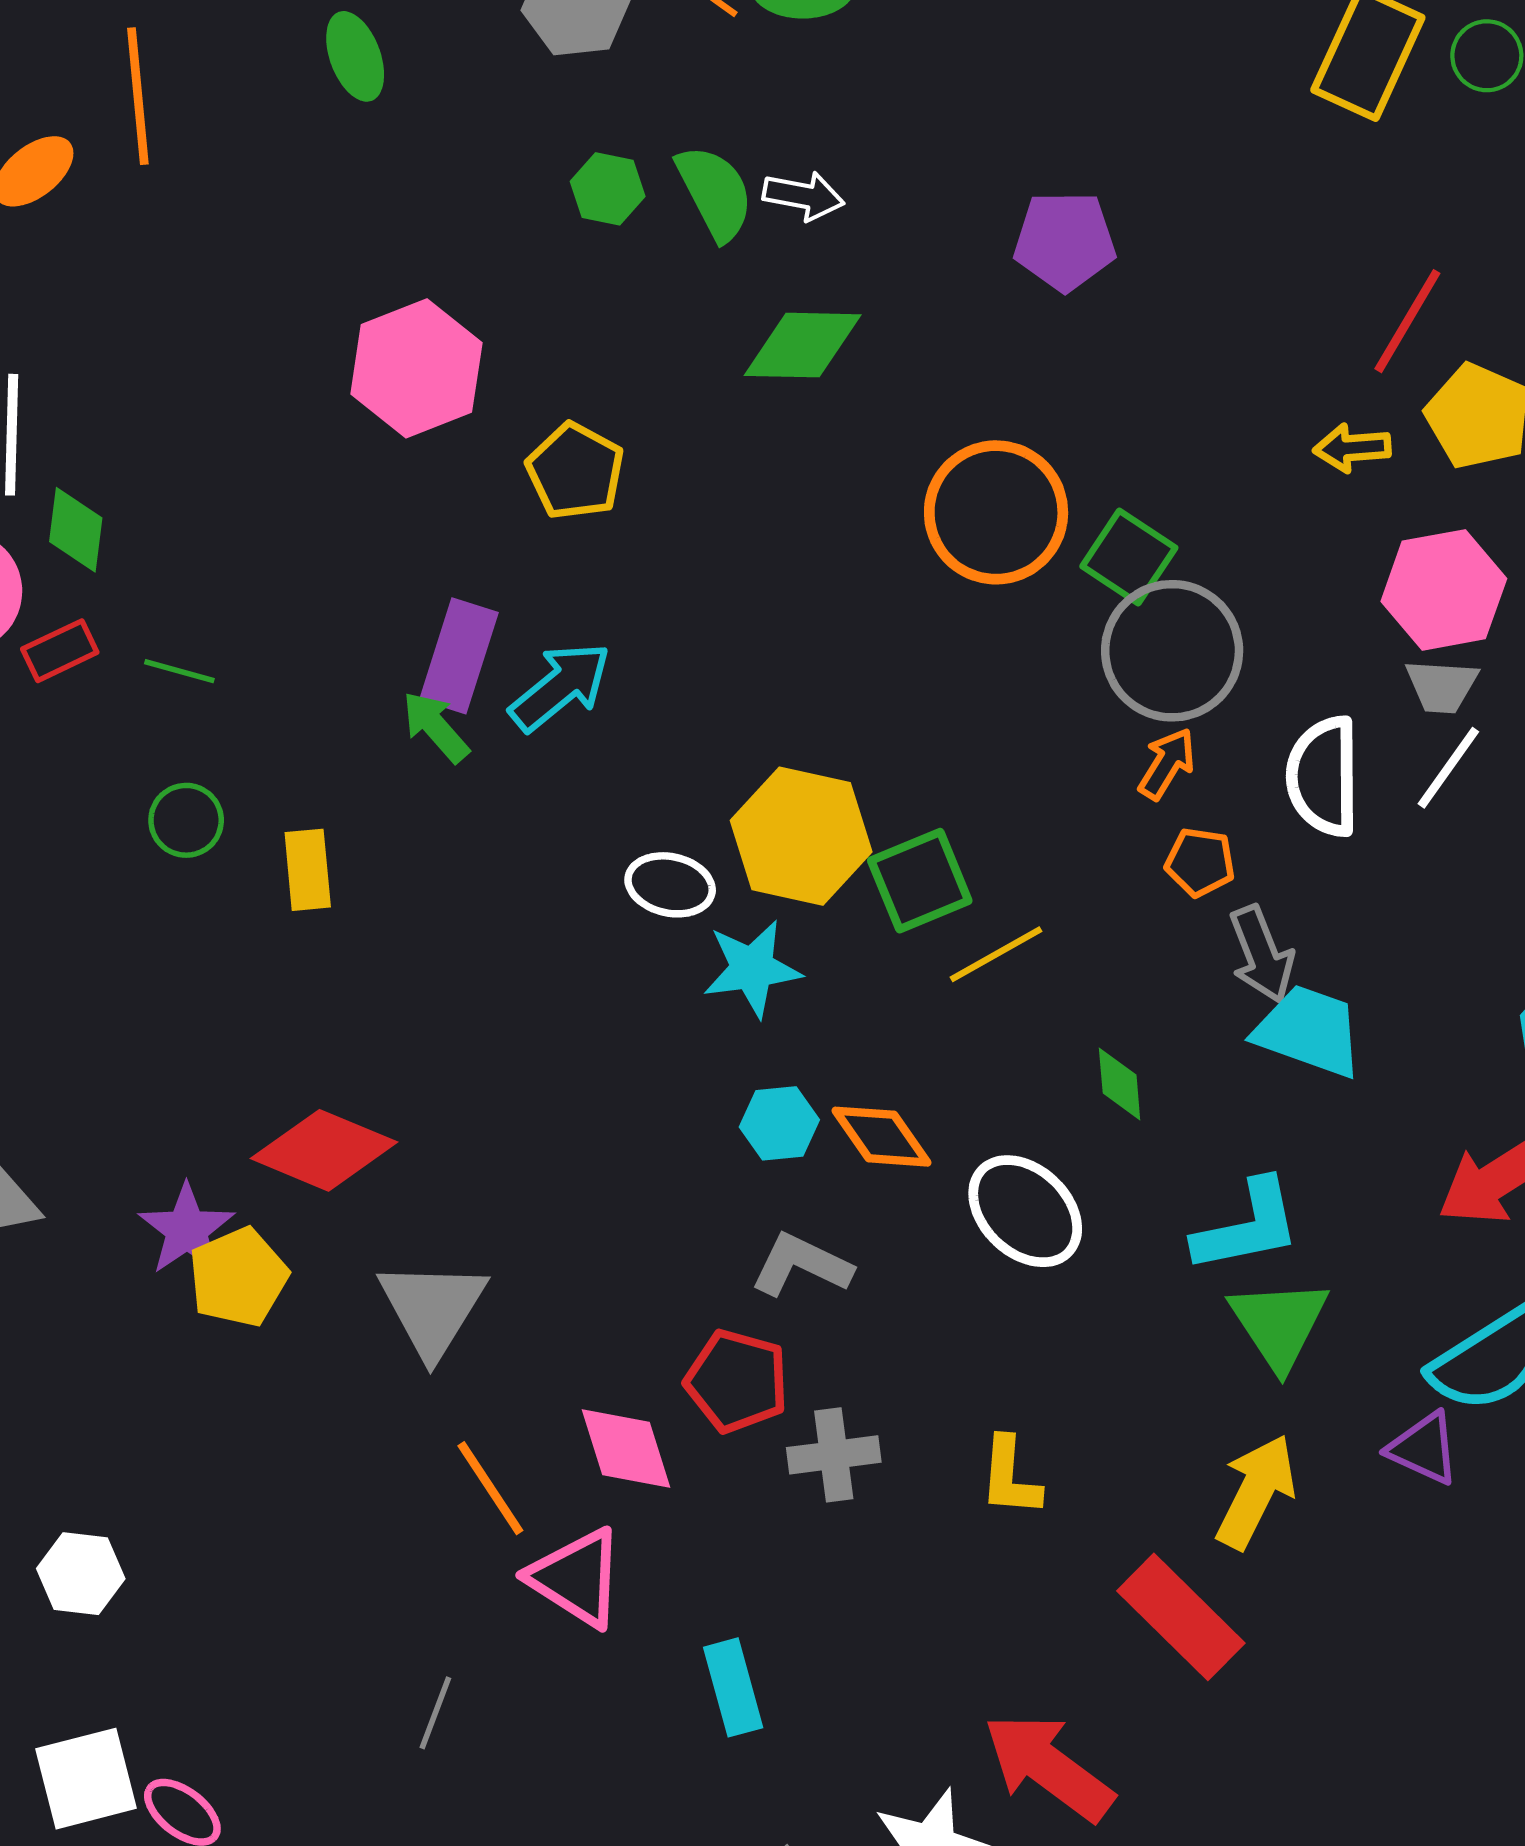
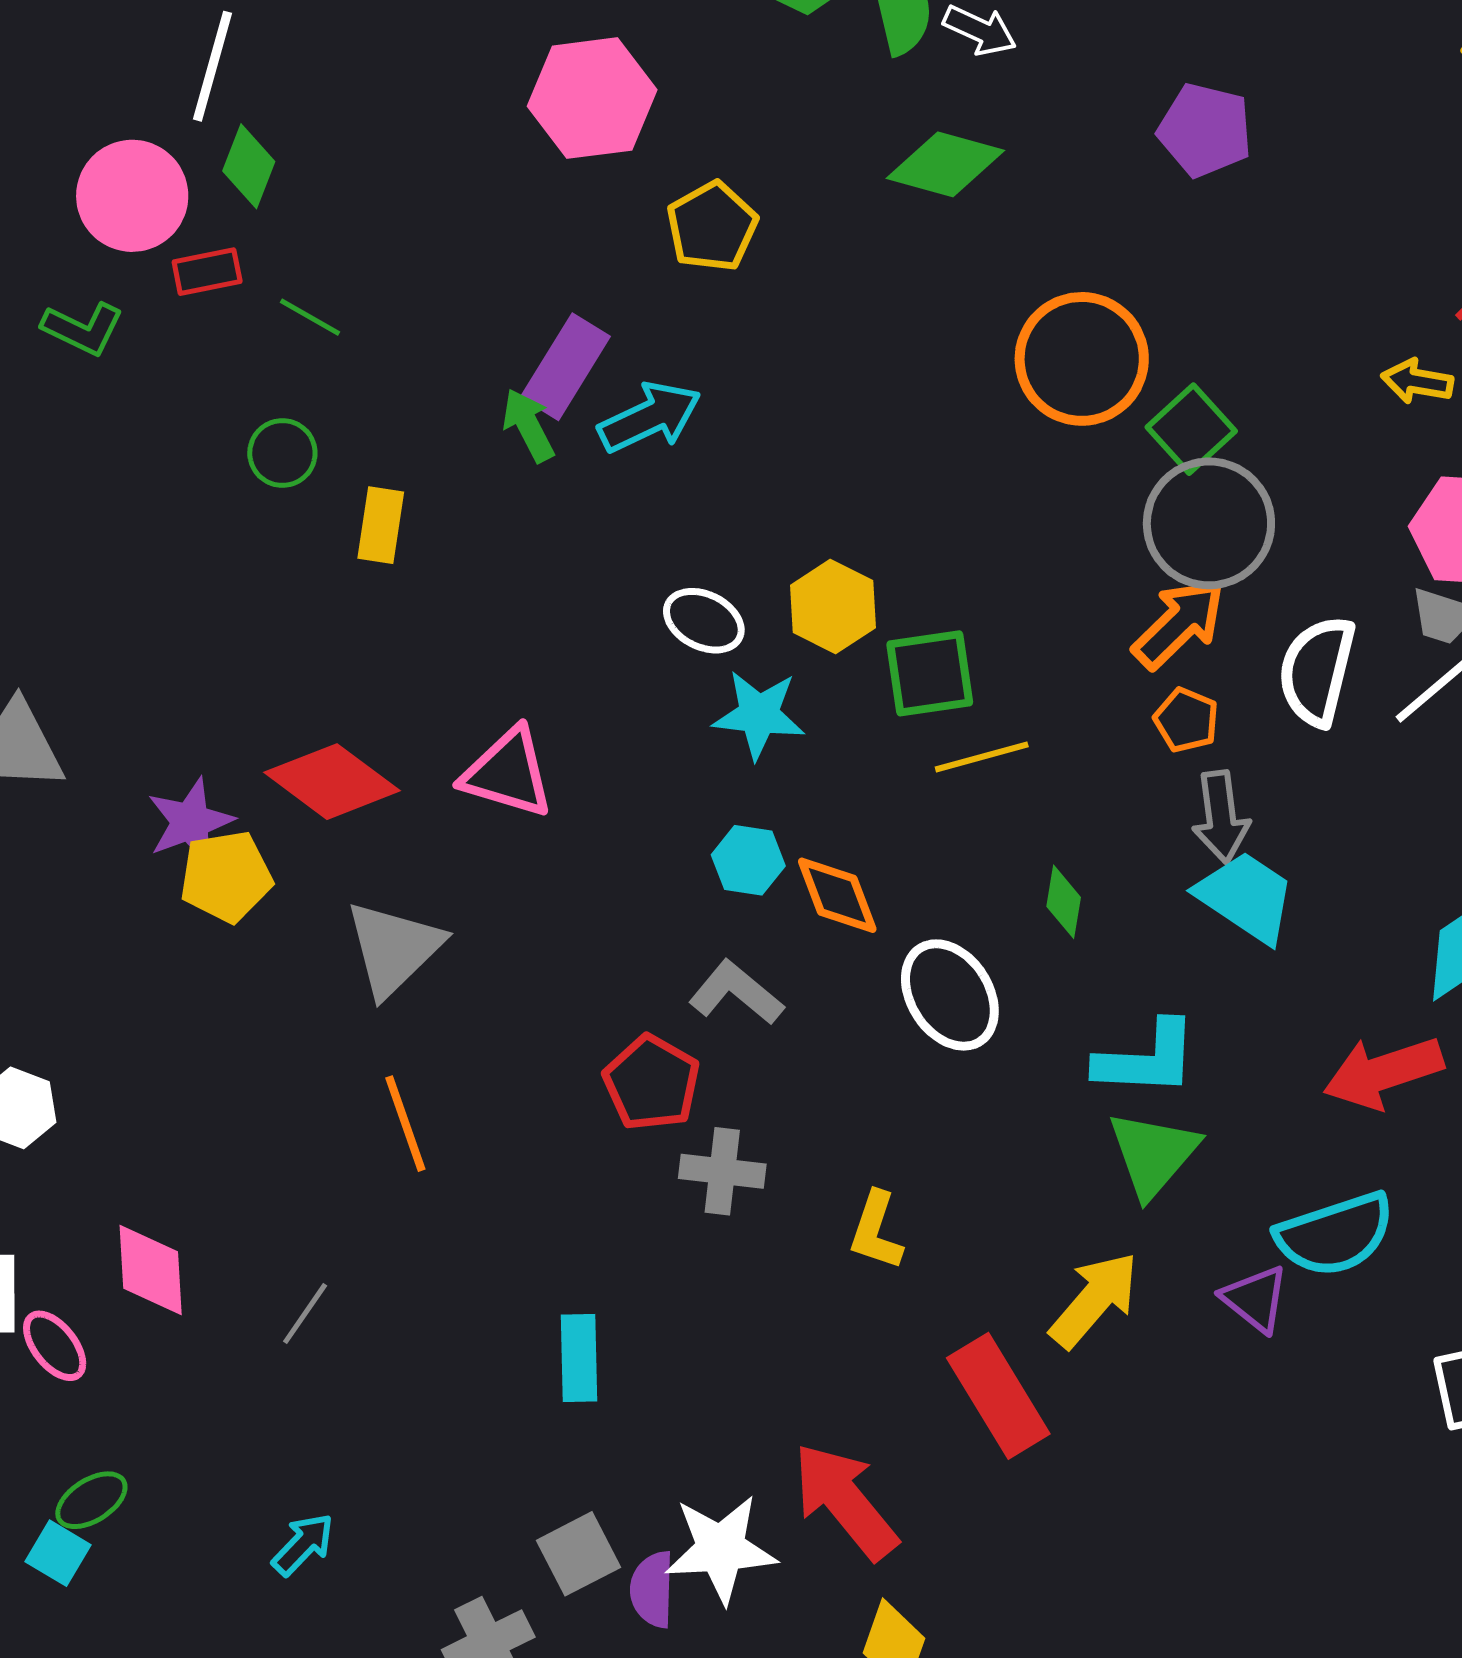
orange arrow: (1167, 764) -> (1179, 624), size x1.5
yellow hexagon: (801, 836) -> (833, 606), size x0.7
pink diamond: (626, 1449) -> (151, 1270), moved
pink triangle: (577, 1578) -> (508, 773), moved, turned -30

